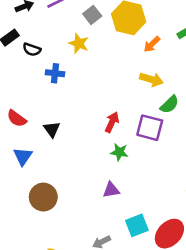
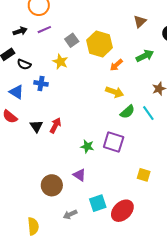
red arrow: (112, 122) -> (55, 125), moved
purple square: (150, 128) -> (114, 142), moved
blue triangle: (23, 156) -> (16, 92), moved, turned -35
purple triangle: (111, 190) -> (79, 175), turned 40
brown circle: (43, 197) -> (52, 185), moved

